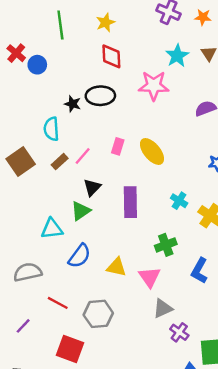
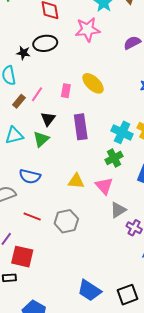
pink rectangle: (118, 146) -> (66, 91), moved
cyan cross: (179, 201) -> (122, 132), moved, size x1.5
cyan triangle: (52, 229) -> (14, 135), moved
blue semicircle: (80, 256) -> (30, 176), moved, turned 75
red square: (70, 349) -> (22, 257), moved

